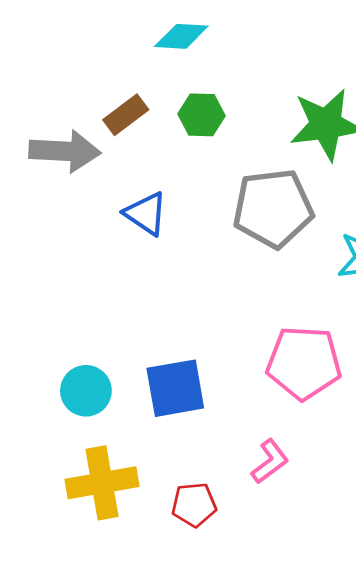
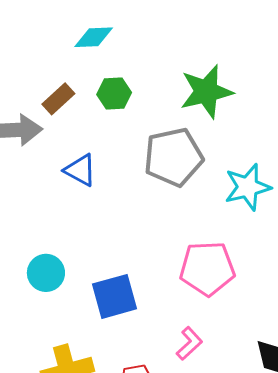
cyan circle: (86, 391) -> (46, 273), moved

